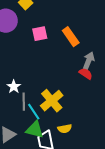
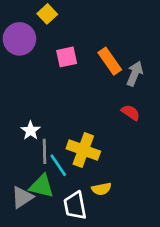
gray arrow: (89, 61) -> (135, 74), moved
yellow cross: (52, 101) -> (83, 150), turned -30
green triangle: (35, 130) -> (42, 186), moved

